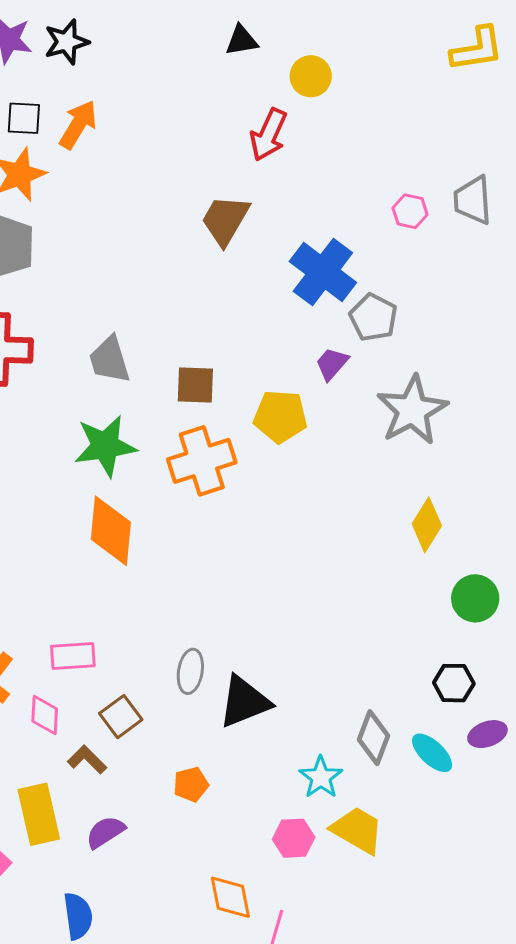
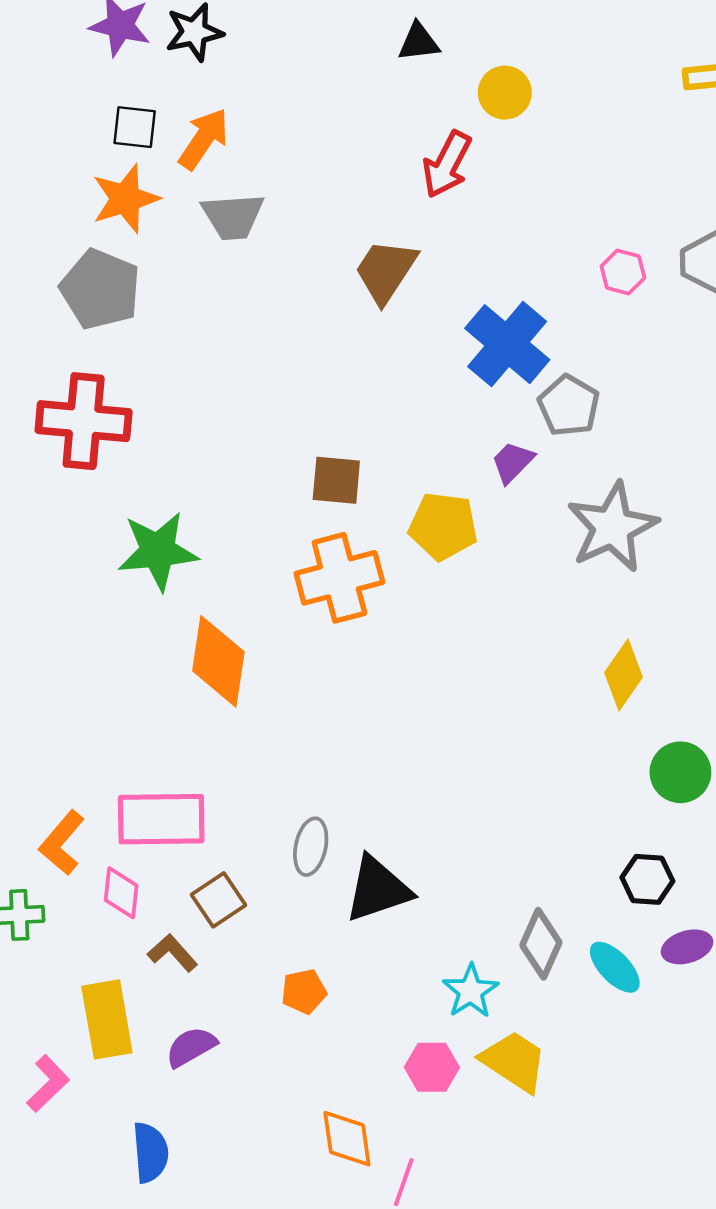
gray trapezoid: (110, 360) -> (233, 216), moved, turned -80
green star: (105, 446) -> (158, 551), moved
pink rectangle: (73, 656) -> (161, 819), size x1.5

